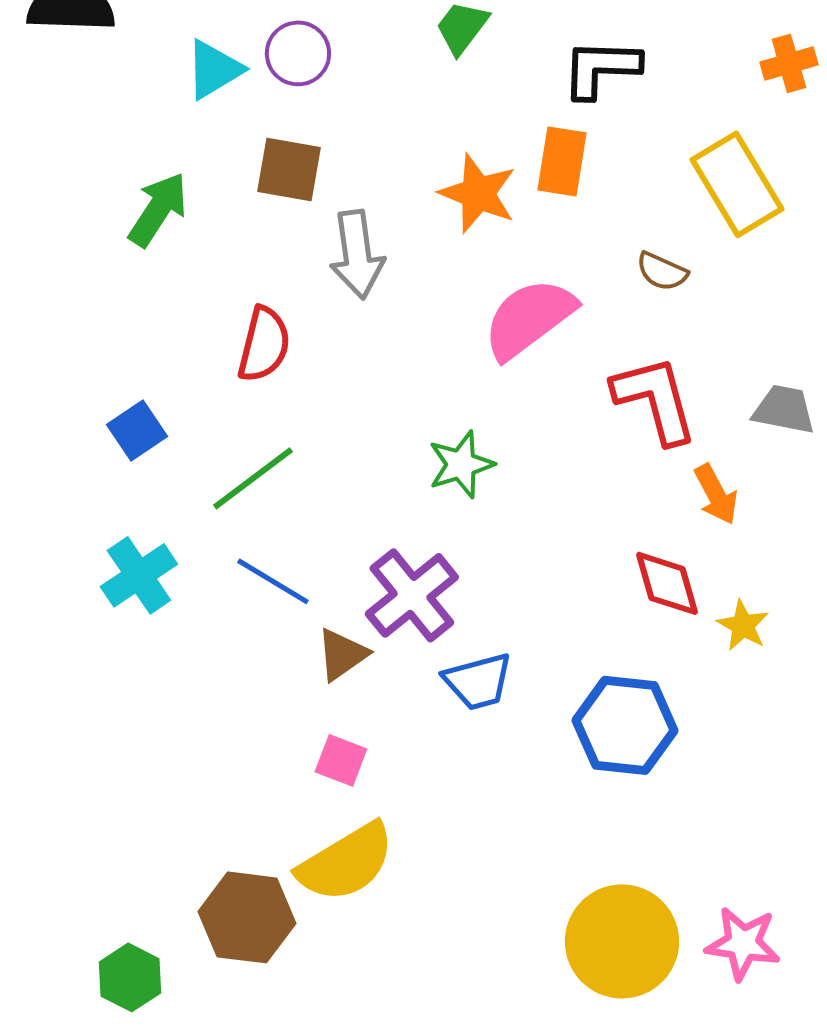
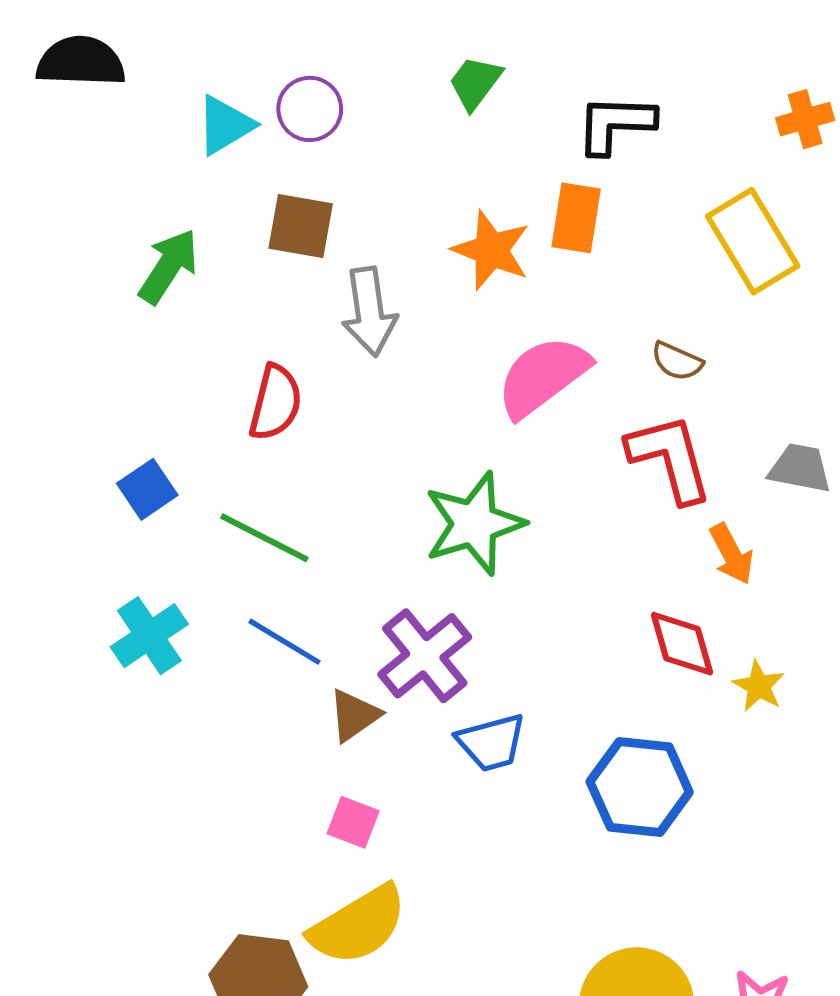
brown semicircle: (662, 271) -> (677, 361), moved
green star: (461, 464) -> (474, 524), size x1.5
green line: (253, 478) -> (264, 538), turned 64

